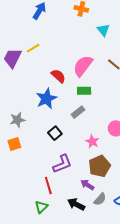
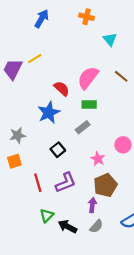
purple arrow: (87, 185) -> (92, 205), turned 64
red line: (48, 186) -> (38, 183), moved
gray semicircle: (100, 199) -> (96, 226), moved
black arrow: (76, 204) -> (67, 226), moved
green triangle: (41, 207) -> (47, 216), moved

